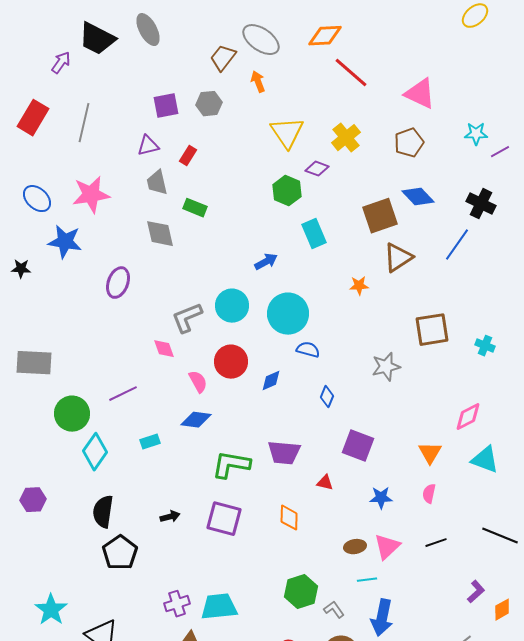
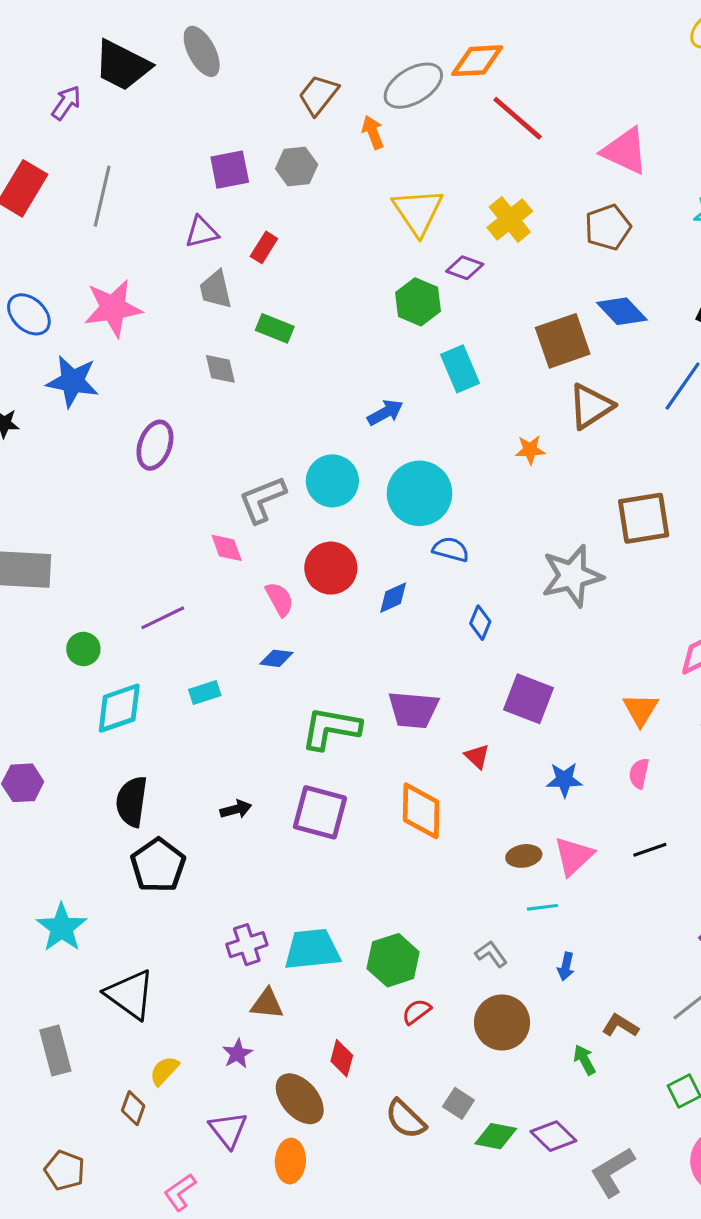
gray ellipse: (261, 40) -> (413, 86), moved, turned -66
gray diamond: (160, 234) -> (220, 369), size x0.7
gray star: (386, 367) -> (572, 576), size x1.4
green circle: (72, 414) -> (83, 649), size x0.6
blue diamond: (196, 420) -> (276, 658), size x0.7
cyan diamond: (95, 452) -> (119, 708), turned 36
red triangle: (325, 483) -> (477, 756), turned 30
orange diamond: (289, 518) -> (421, 811), size x1.4
green hexagon: (301, 592) -> (393, 960), moved
cyan star: (51, 610) -> (62, 928), moved
blue arrow: (382, 618) -> (566, 966), size x0.5

